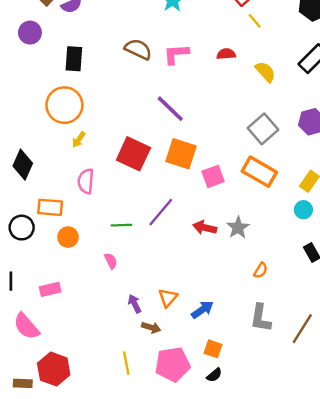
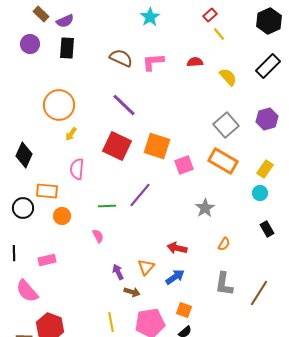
black rectangle: (74, 59) -> (67, 48), moved
purple line: (170, 109) -> (124, 105), moved
red arrow: (205, 228) -> (177, 248), moved

